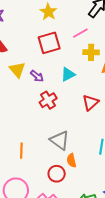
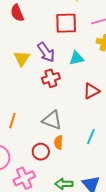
yellow triangle: (17, 70) -> (22, 58), moved
purple arrow: (37, 76) -> (46, 52), size x1.5
gray triangle: (60, 140) -> (52, 120), turned -30

